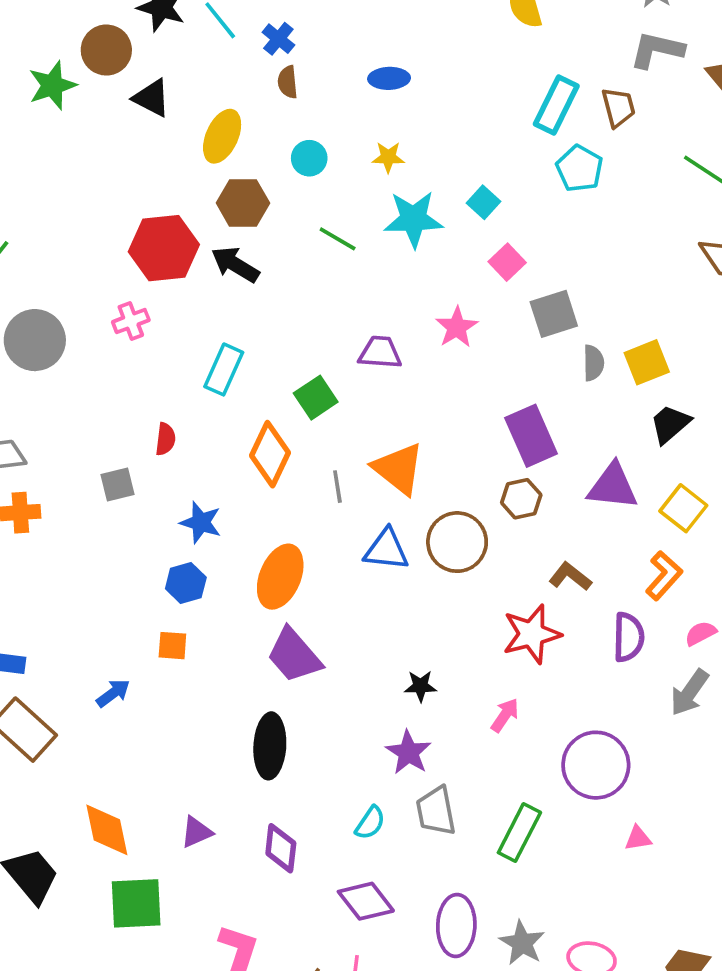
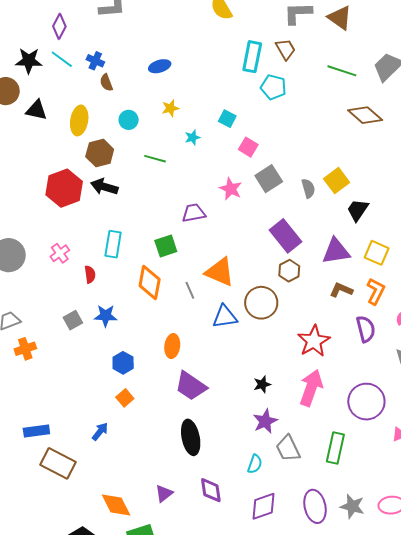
cyan star: (413, 219) -> (192, 137), size x0.5
gray square: (554, 314) -> (269, 179), moved
pink cross: (131, 321) -> (60, 253), moved
green square: (316, 398) -> (166, 246), turned 30
red semicircle: (165, 439) -> (90, 274), moved
blue star: (201, 523) -> (106, 316), moved
orange ellipse: (280, 577) -> (172, 346), size x0.7
brown L-shape: (570, 577) -> (341, 290), moved
orange square: (172, 646) -> (125, 398), turned -30
pink arrow: (505, 715) -> (311, 388), size x1.8
purple star: (408, 752) -> (265, 421), turned 30
purple diamond: (366, 901) -> (264, 506), turned -56

